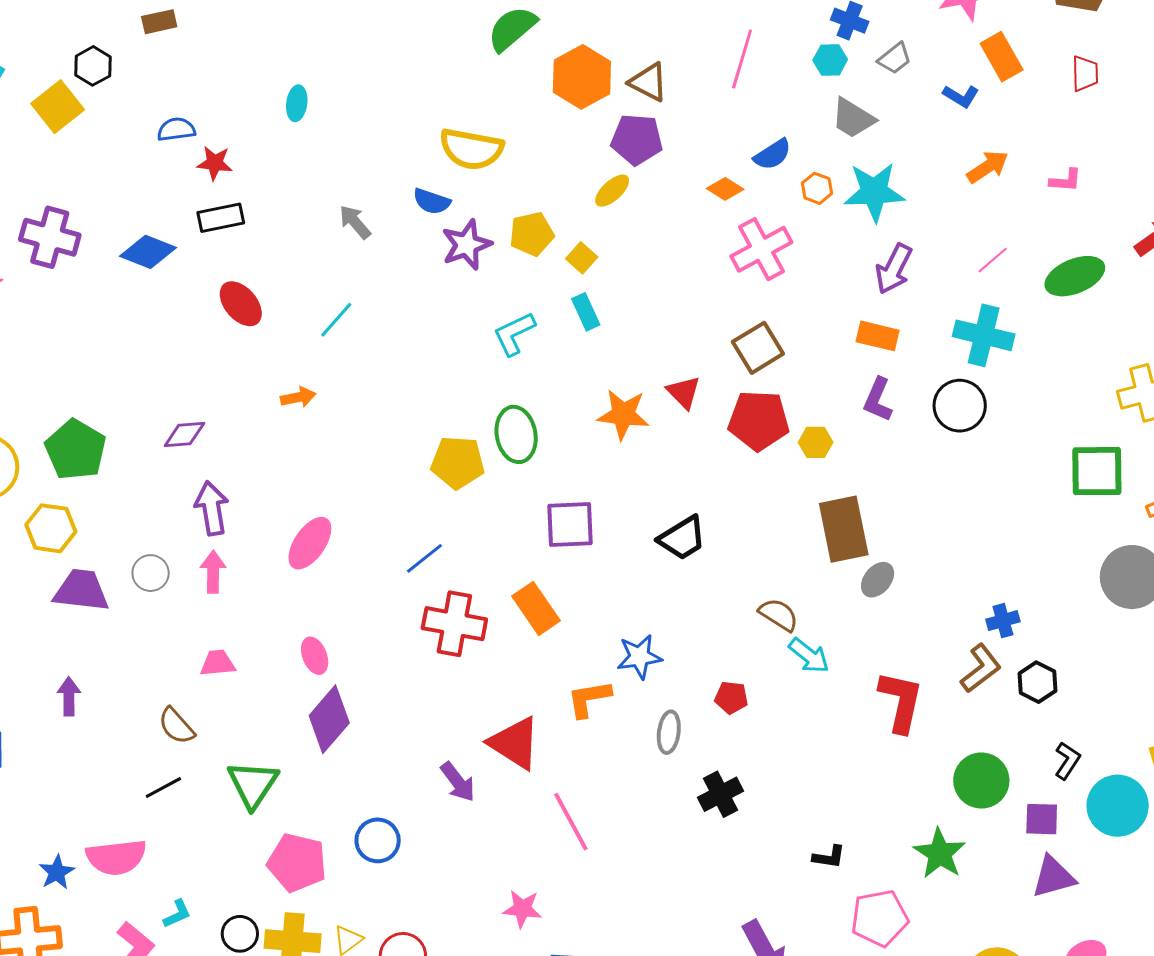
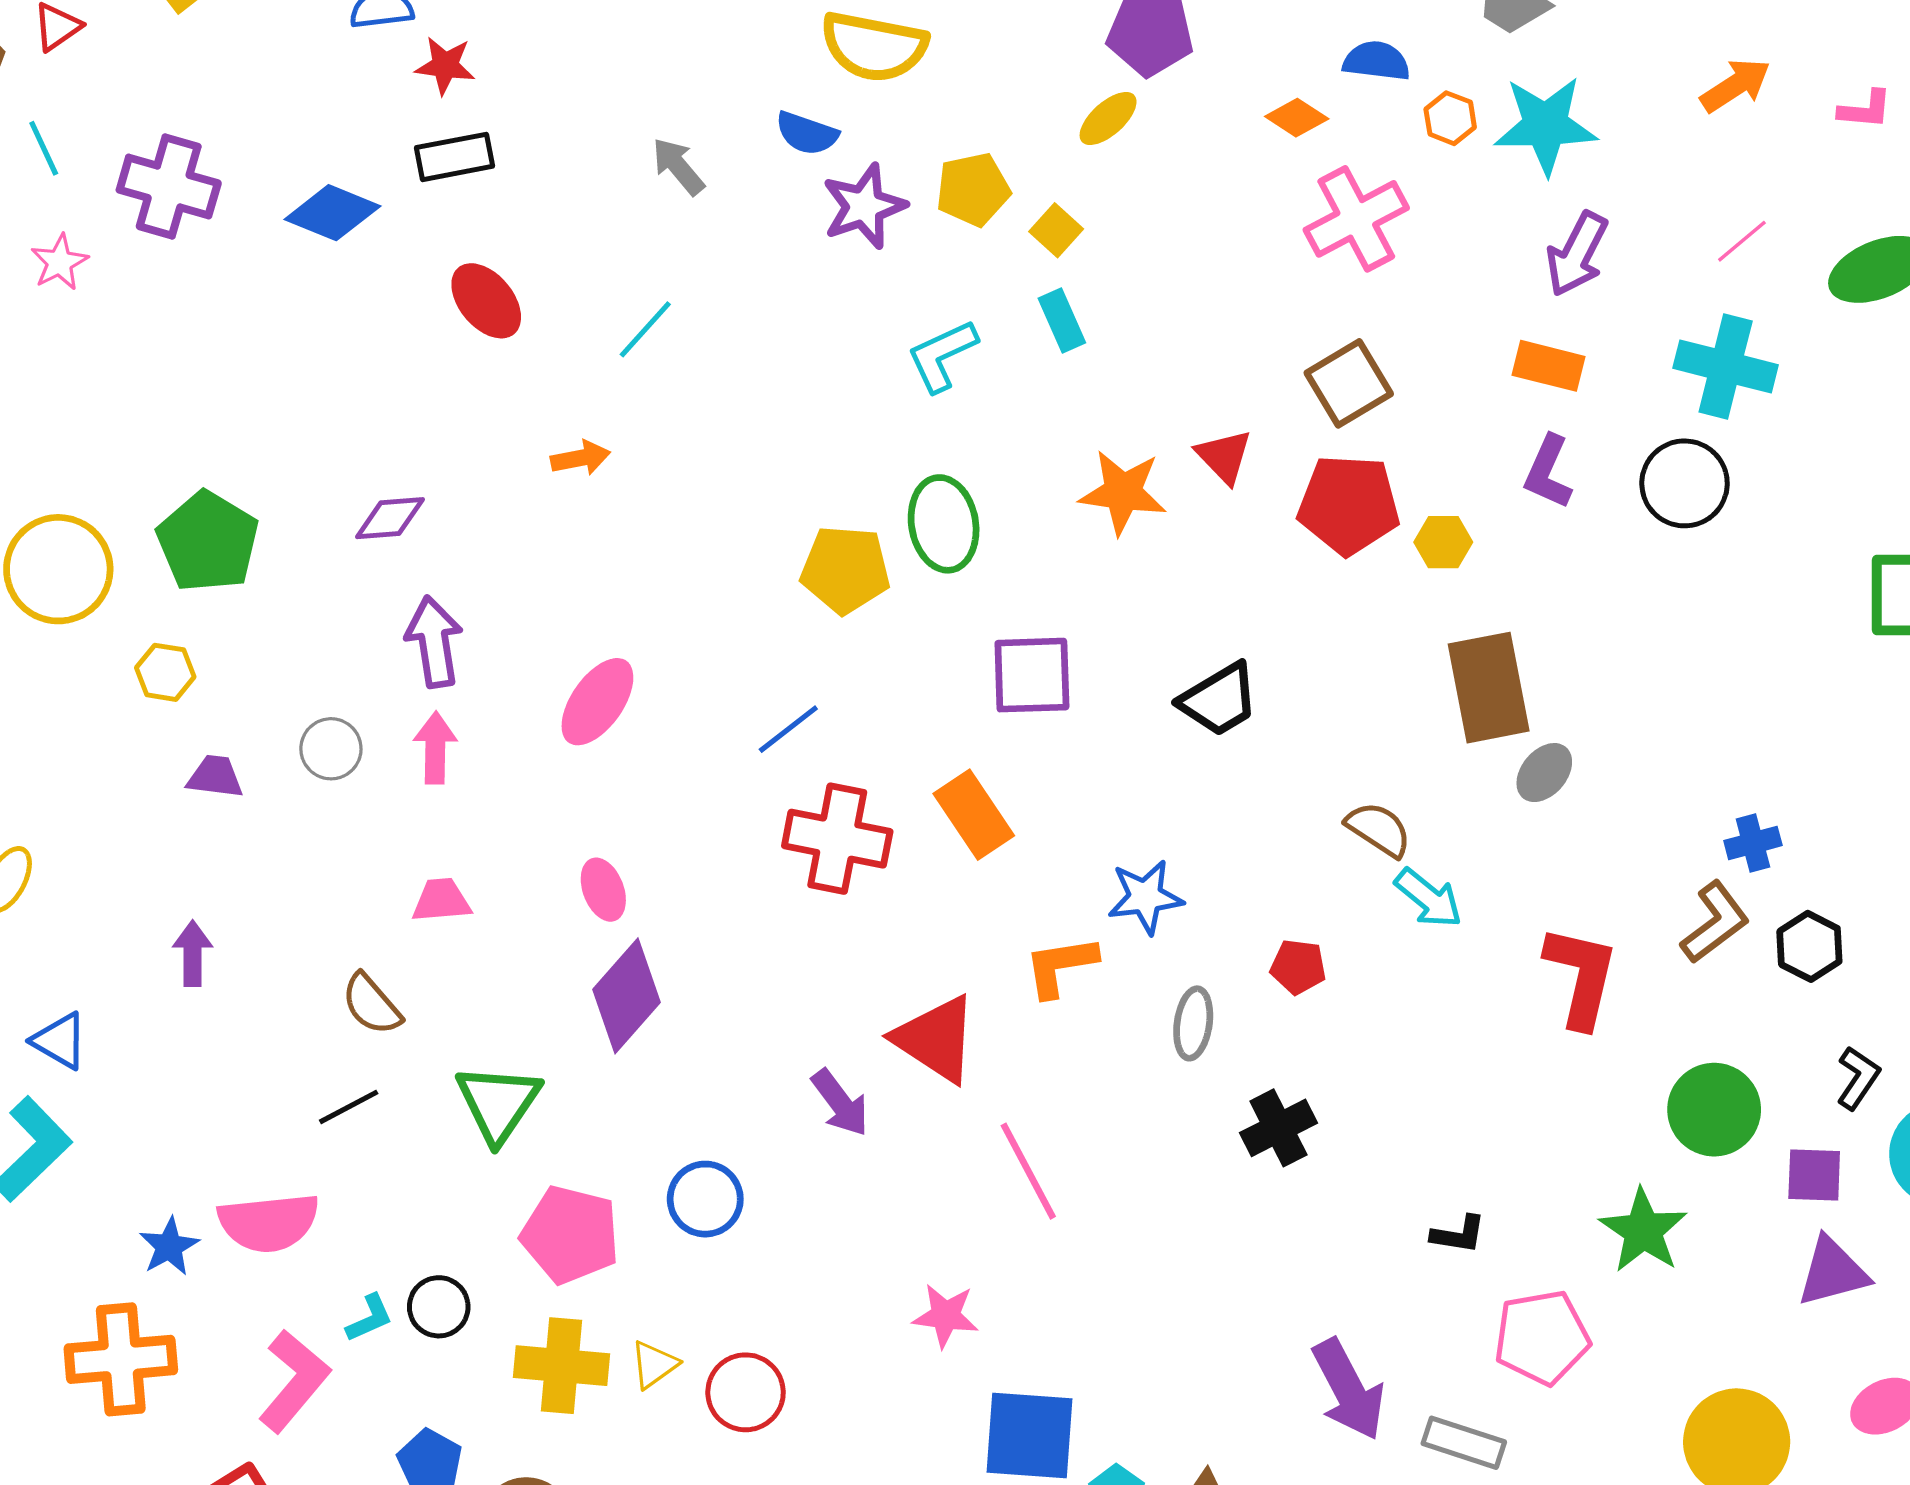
blue semicircle: (773, 155) -> (1376, 61), turned -141
yellow hexagon: (51, 528) -> (165, 672), size x0.7
purple trapezoid: (81, 590) -> (215, 777), size x0.6
black circle: (240, 934) -> (439, 1307), moved

